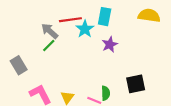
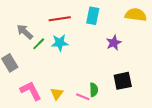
cyan star: (85, 29) -> (60, 43), moved, turned 30
gray arrow: (50, 31) -> (25, 32), moved
purple star: (110, 45) -> (114, 43), moved

